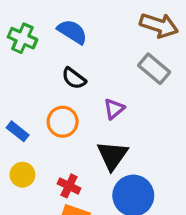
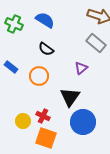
purple triangle: (114, 109) -> (81, 68), moved
blue rectangle: (18, 131) -> (11, 67), moved
yellow circle: (22, 175) -> (23, 121), moved

